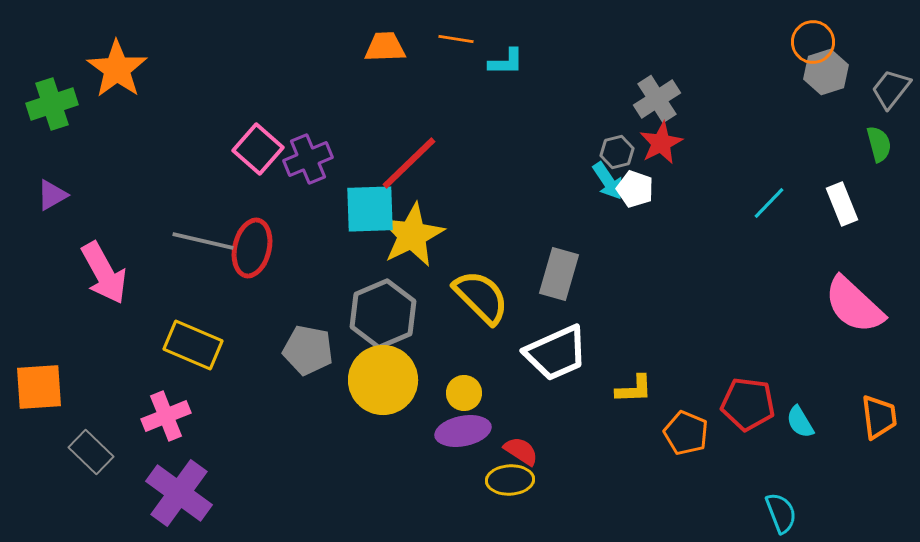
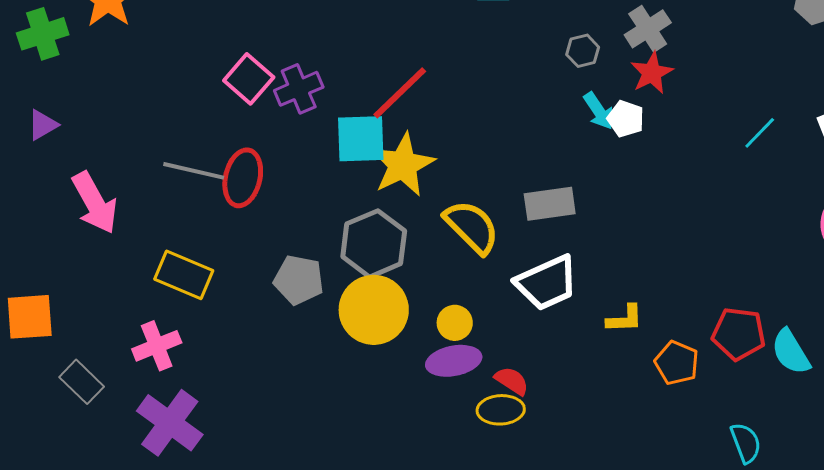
gray hexagon: (617, 152) -> (583, 51), moved
gray rectangle: (559, 274) -> (550, 204), turned 66
cyan semicircle: (800, 422) -> (791, 352), size x1.4
cyan semicircle: (781, 513) -> (746, 443), moved

